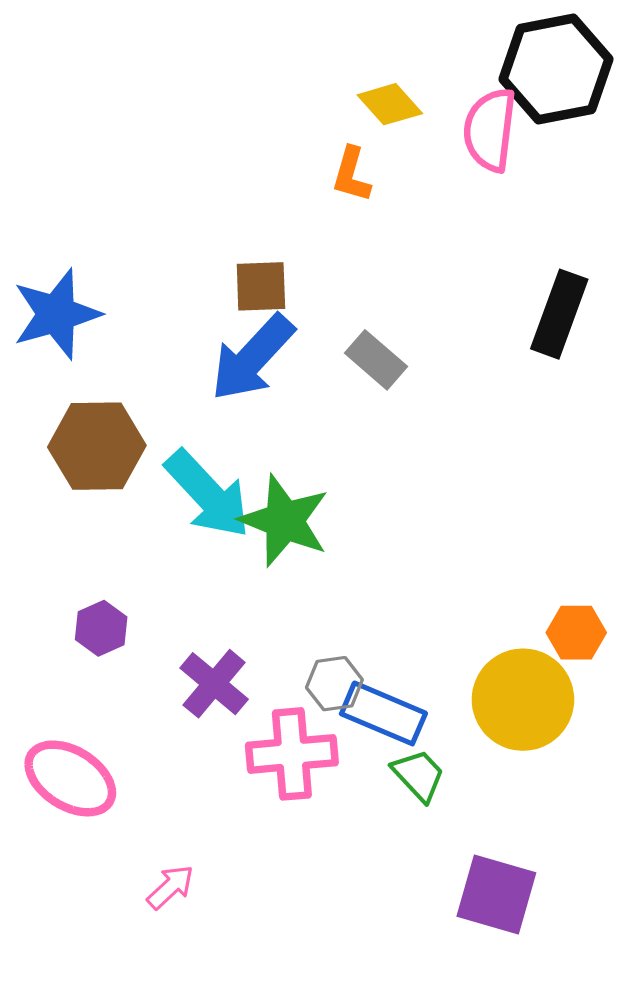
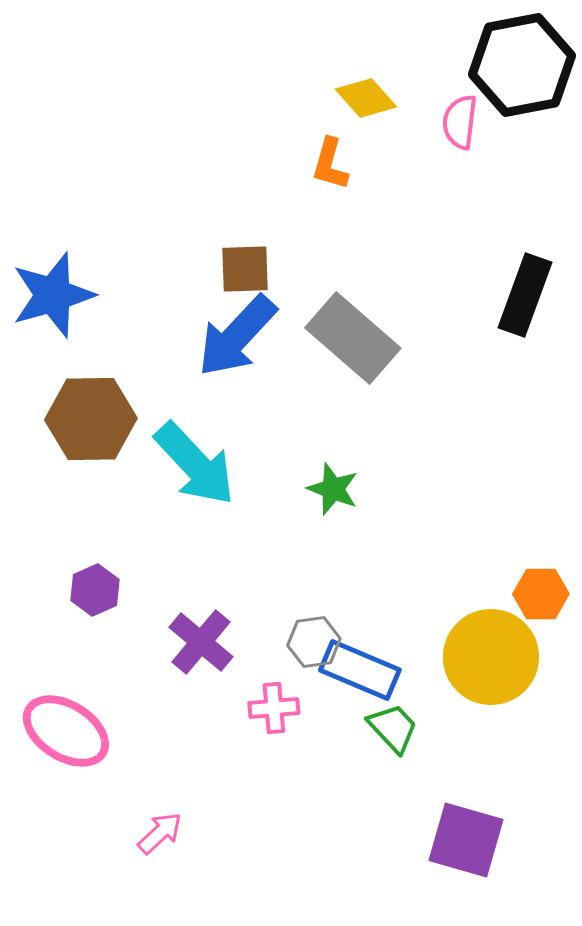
pink semicircle: (490, 130) -> (460, 122), size x0.7
gray rectangle: (376, 360) -> (353, 338), size x1.6
green star: (284, 521) -> (333, 489), moved, size x0.6
pink cross: (292, 754) -> (274, 708), size x0.6

